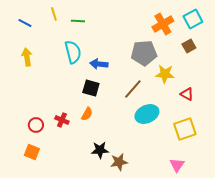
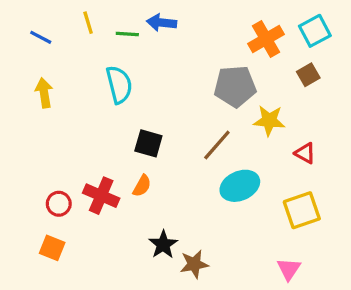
blue arrow: (99, 64) -> (162, 23), moved
red cross: (62, 120) -> (101, 196), size x1.5
black star: (100, 150) -> (163, 245), turned -30

